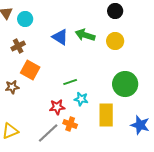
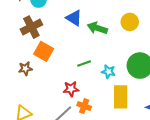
green arrow: (85, 35) -> (97, 28), moved
brown cross: (18, 46) -> (31, 27), size x1.5
cyan star: (81, 99) -> (108, 72), moved

